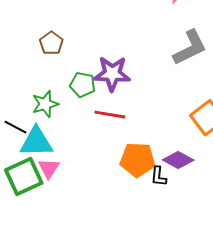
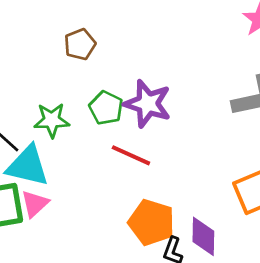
purple diamond: (178, 160) -> (203, 236), turned 48

